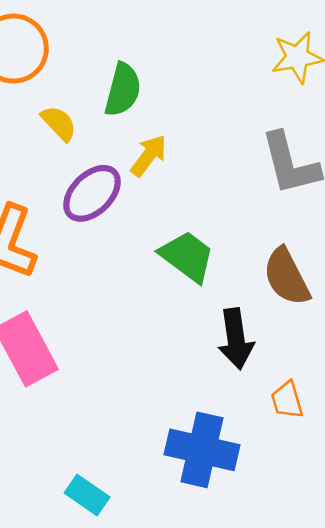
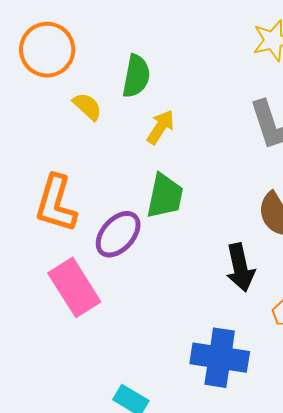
purple ellipse: (92, 193) -> (118, 234), moved
green trapezoid: (187, 256) -> (165, 196), moved, turned 69

